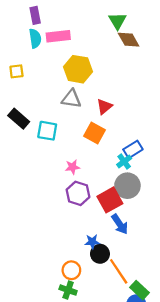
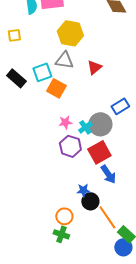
cyan square: (47, 131) -> (42, 72), moved, turned -30
orange square: (94, 133) -> (56, 88), moved
cyan cross: (124, 161) -> (85, 127), moved
gray circle: (127, 186) -> (100, 124), moved

